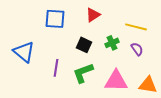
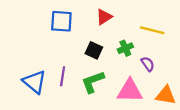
purple semicircle: (137, 49) -> (148, 64), moved
blue triangle: (24, 52) -> (35, 82), moved

